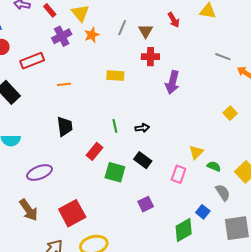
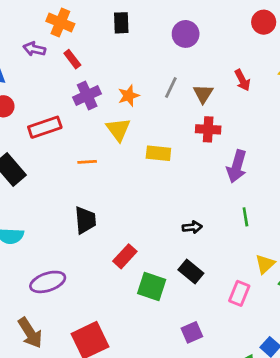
yellow triangle: (80, 13) -> (118, 129), moved
green line: (115, 126) -> (245, 217), moved

